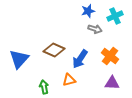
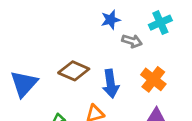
blue star: (88, 11) -> (111, 20), moved
blue arrow: (80, 59) -> (111, 84), turned -42

